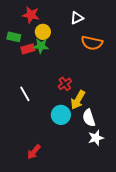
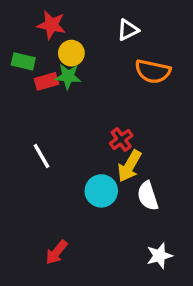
red cross: (65, 84) -> (121, 139), moved
white star: (96, 138) -> (159, 256), moved

